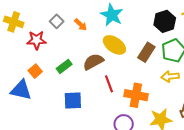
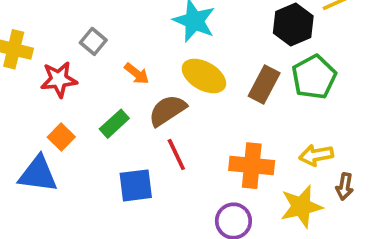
orange arrow: (81, 25) -> (137, 74), moved
yellow arrow: (170, 77) -> (316, 155), moved
red line: (109, 84) -> (176, 154), moved

